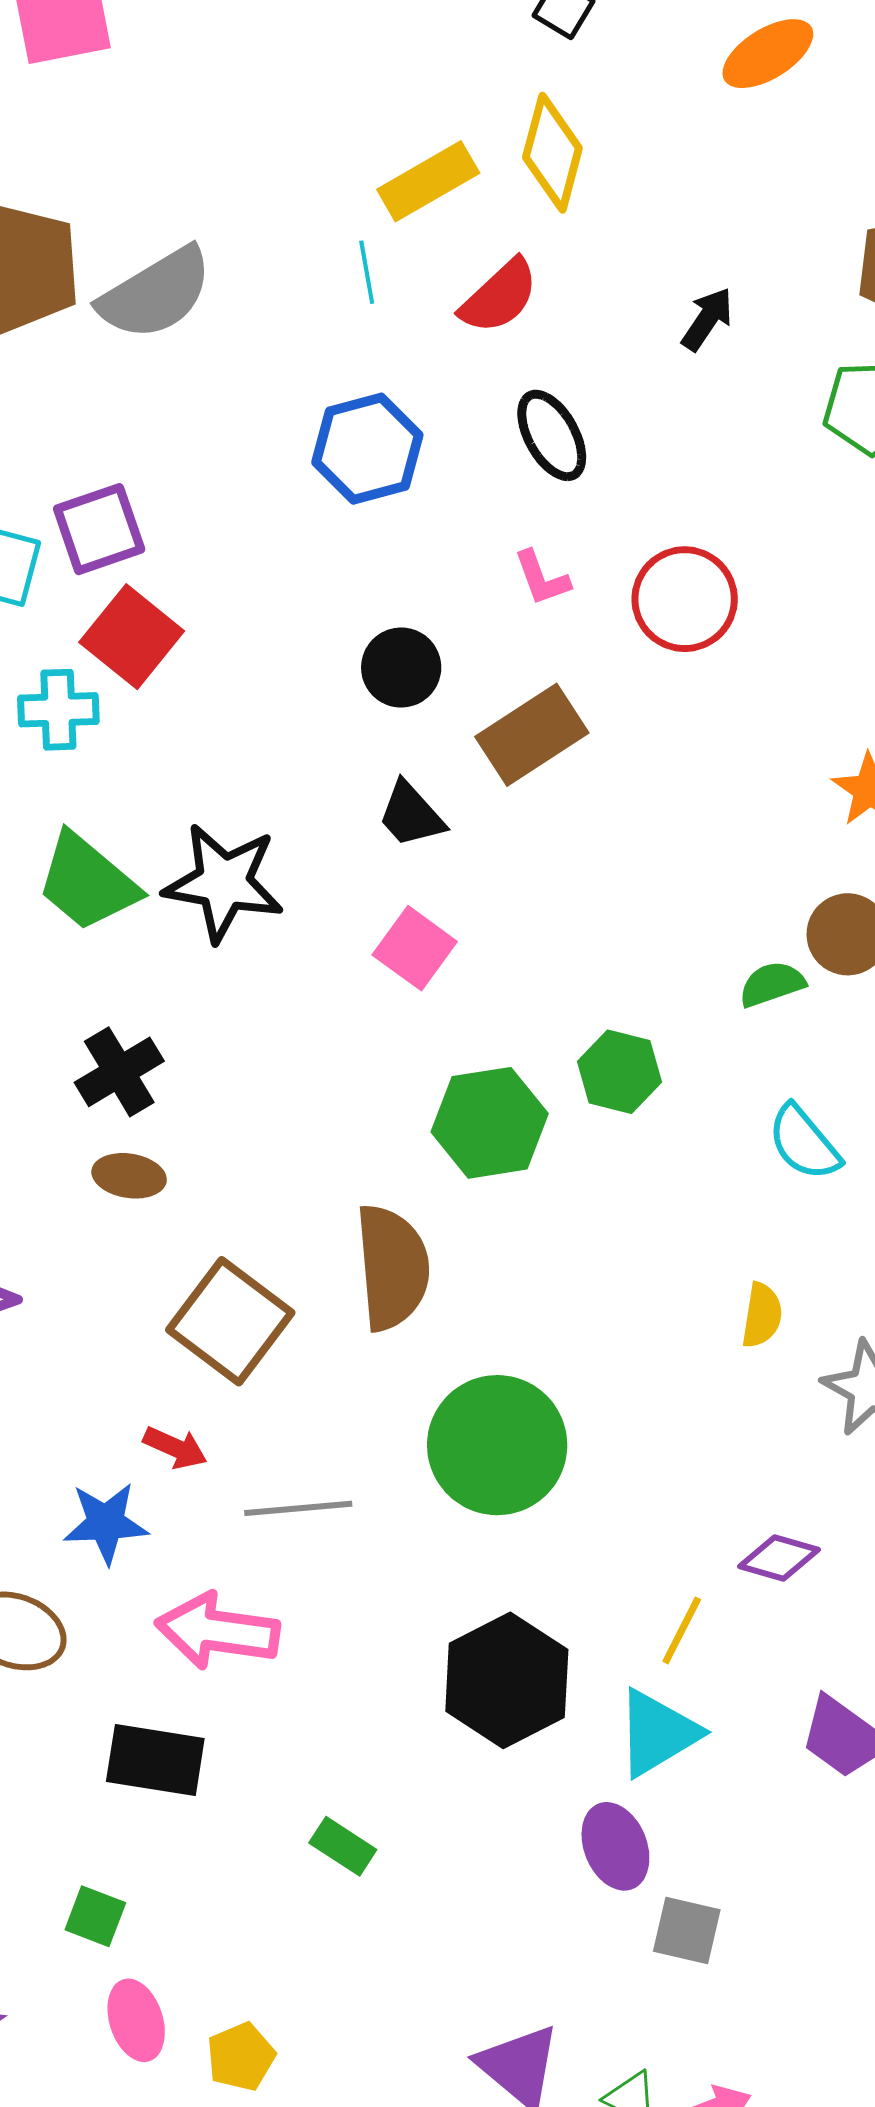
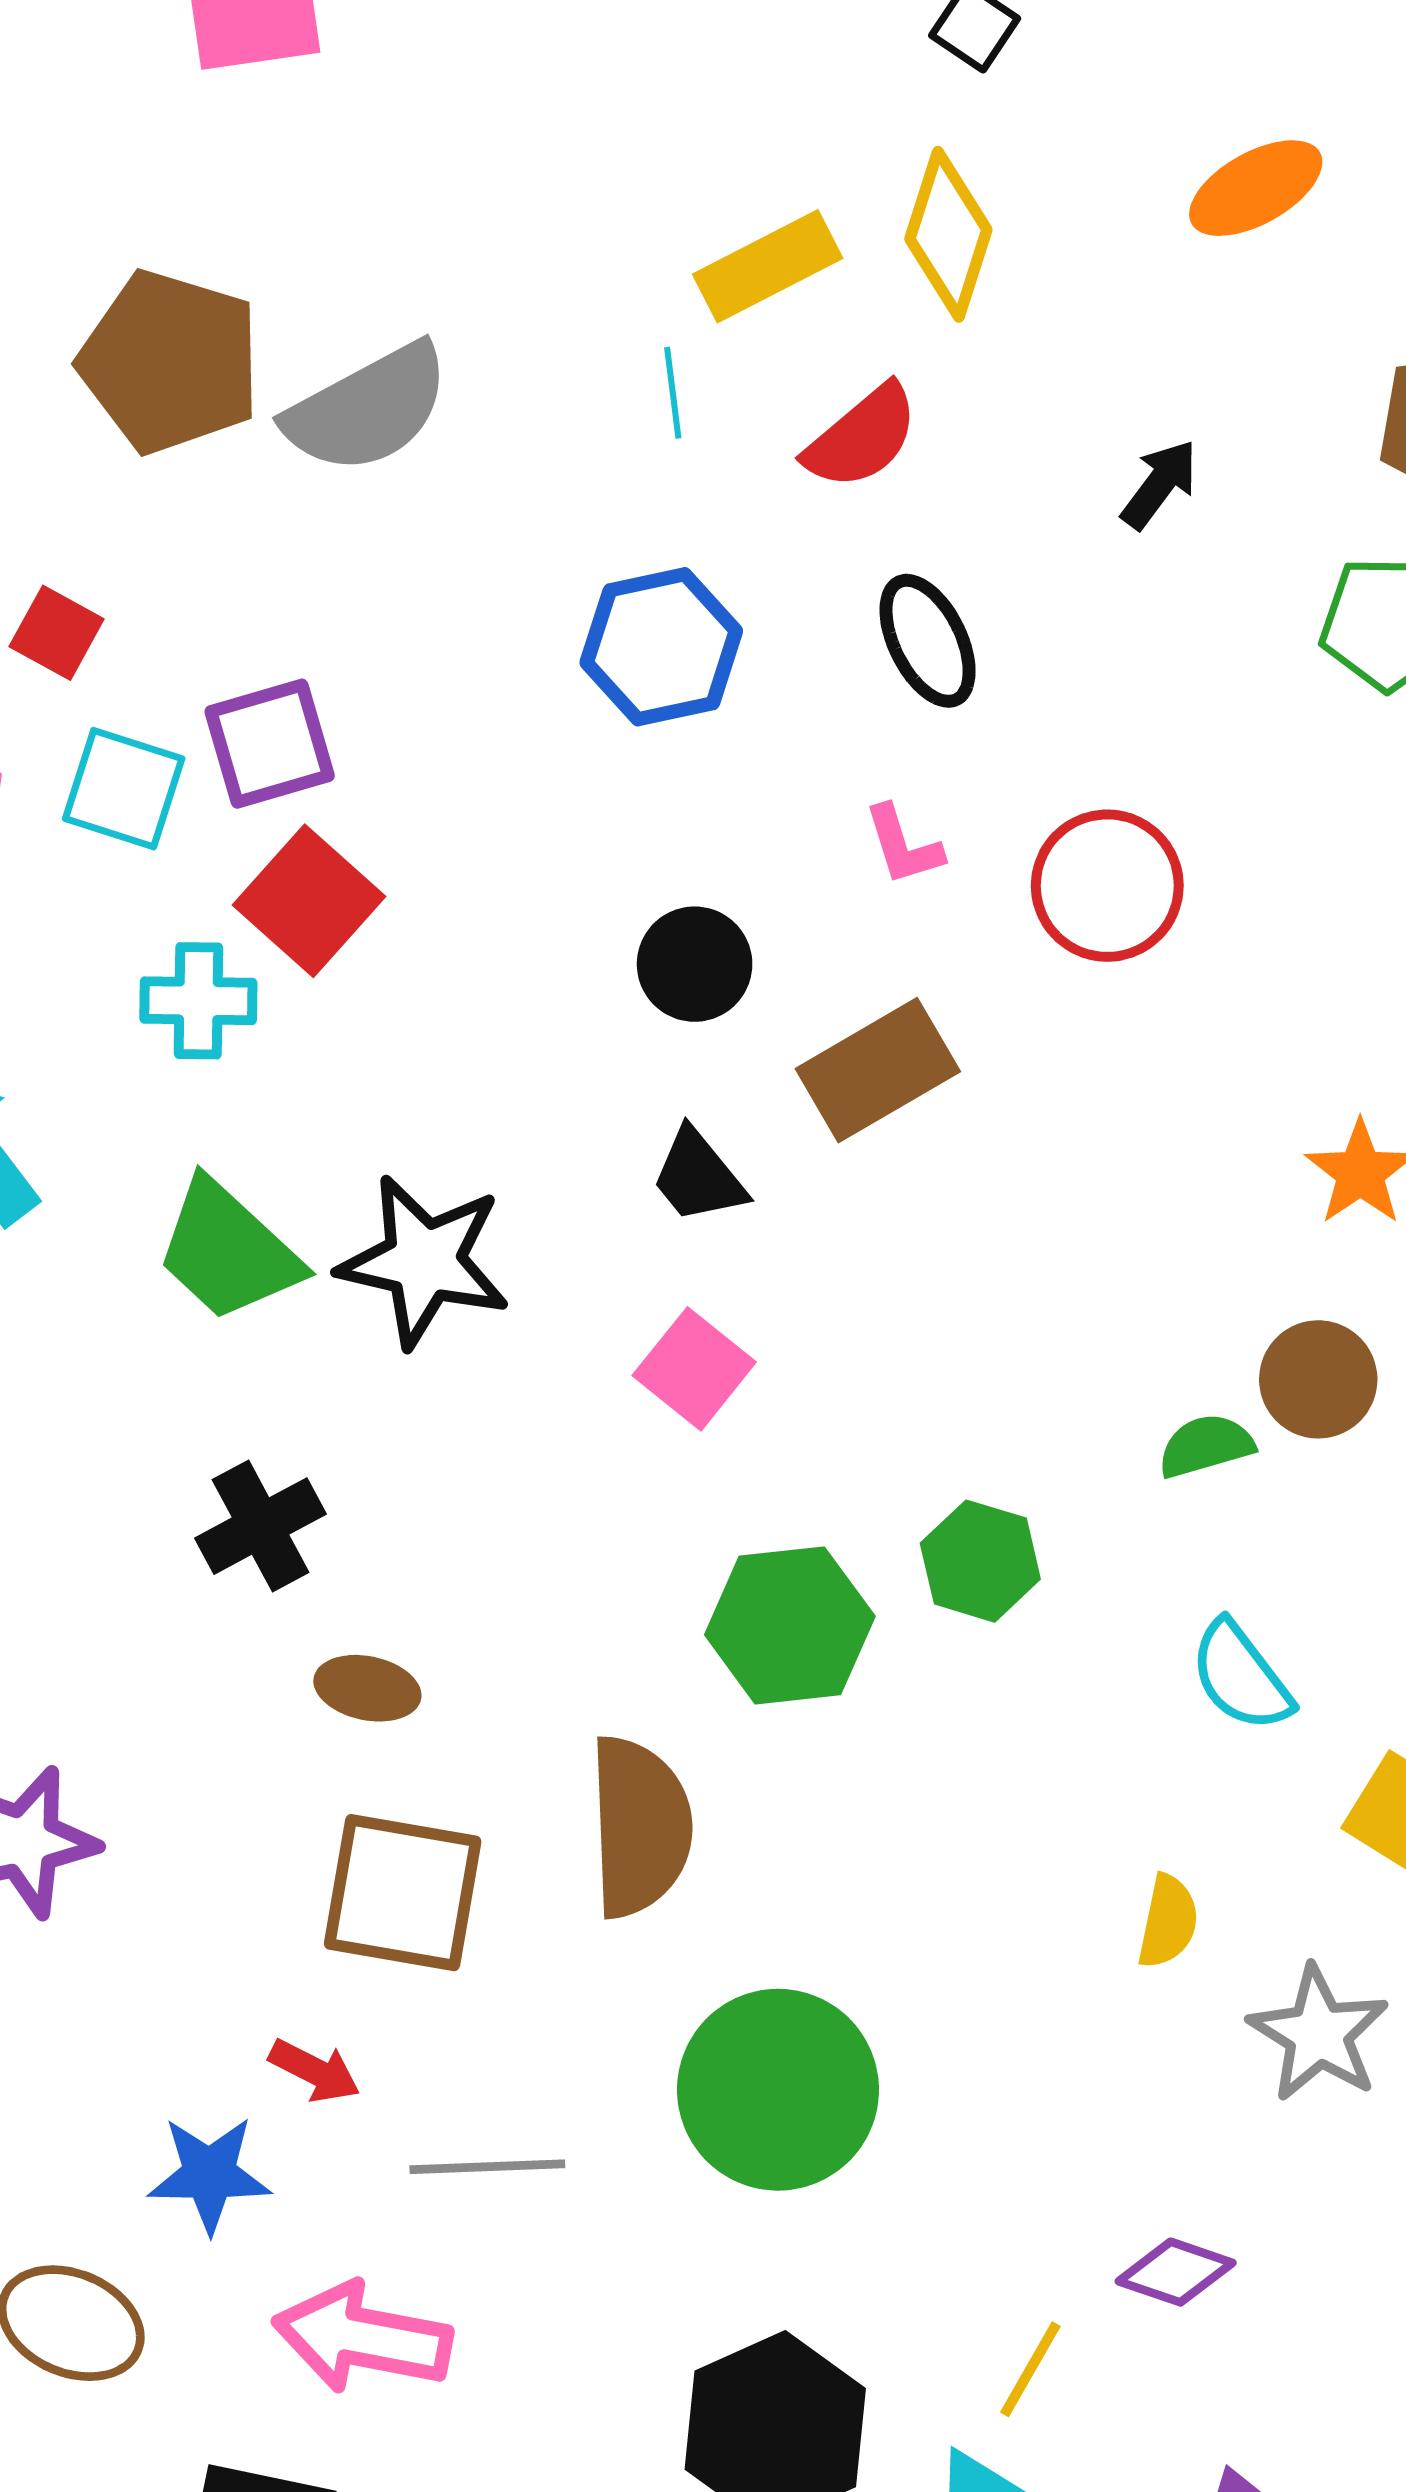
orange ellipse: (768, 54) -> (1256, 188), moved
brown ellipse: (129, 1176) -> (367, 1688), moved
brown square: (230, 1321) -> (403, 1893), turned -30

